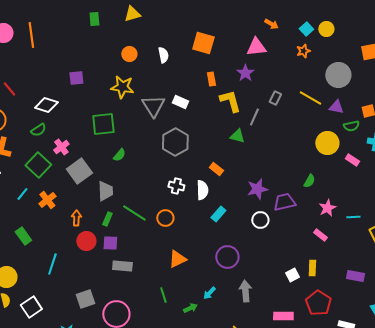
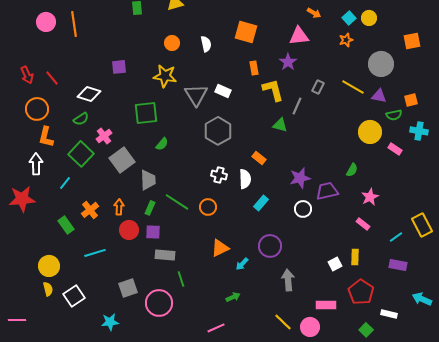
orange cross: (47, 200) -> (90, 210), moved
cyan line: (353, 217) -> (396, 237), moved, turned -32
cyan line: (52, 264) -> (95, 253), turned 55
cyan arrow: (209, 293) -> (242, 264), moved
green line: (163, 295) -> (181, 279), moved

